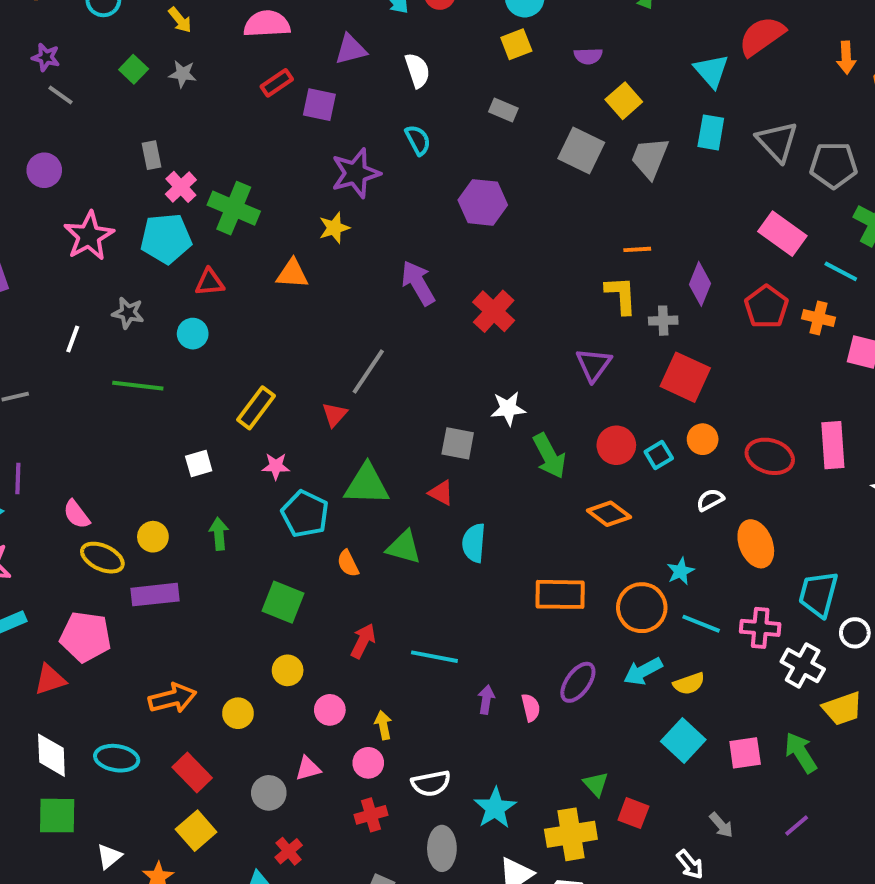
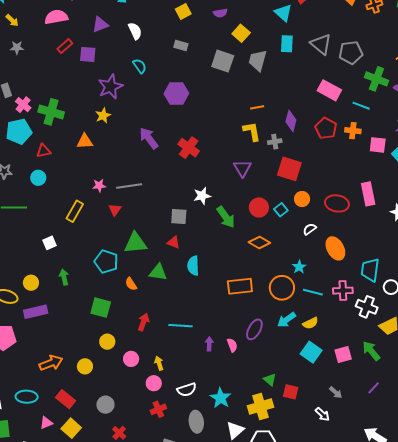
gray line: (368, 372) -> (129, 186), turned 55
pink star: (276, 466) -> (99, 186), moved
pink triangle: (308, 768) -> (46, 423), moved

